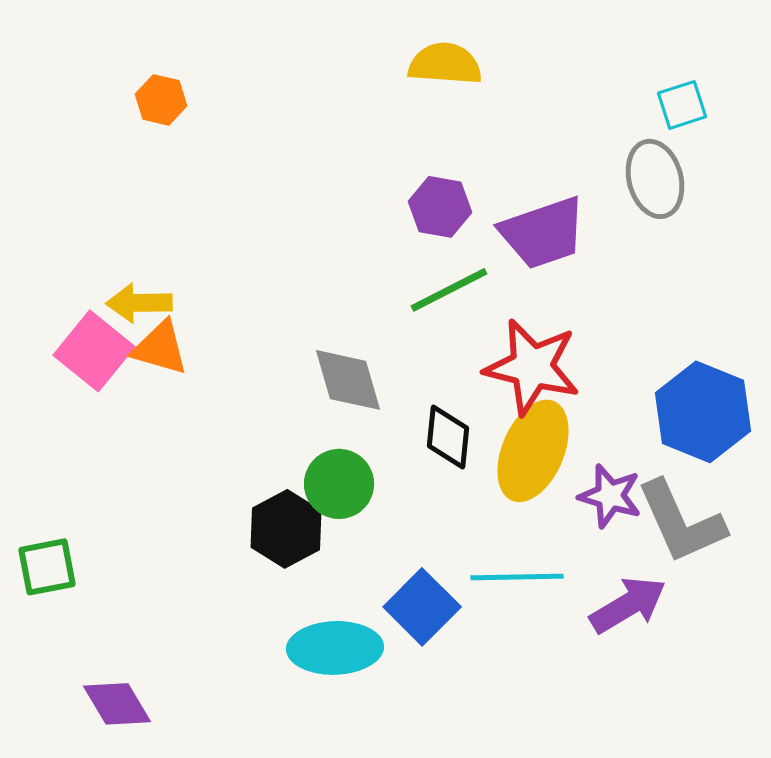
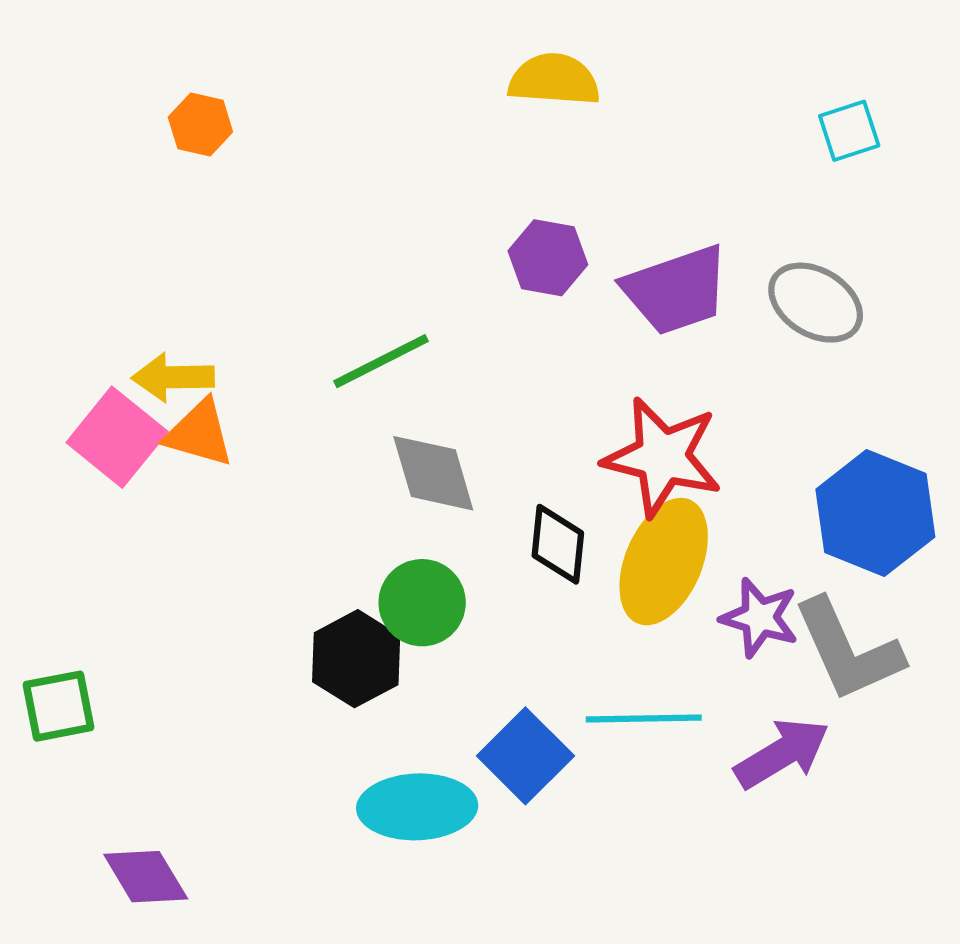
gray ellipse: (655, 179) -> (816, 303), moved, turned -44
green line: (449, 290) -> (381, 361), moved

